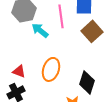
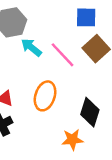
pink line: (61, 16) -> (62, 55), moved, turned -35

